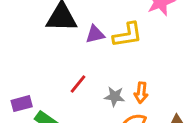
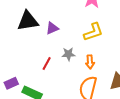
yellow L-shape: (127, 35) -> (93, 32), moved
gray star: (115, 96) -> (68, 54), moved

